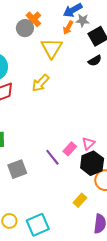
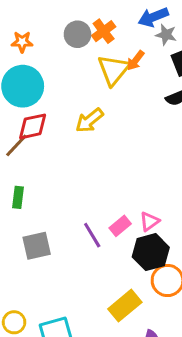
orange cross: (33, 19) -> (104, 31), moved
orange arrow: (68, 28) -> (136, 60), moved
yellow rectangle: (80, 200) -> (125, 306), size x1.5

